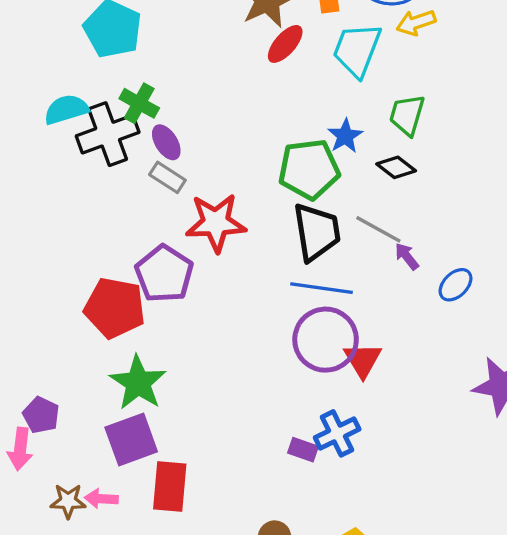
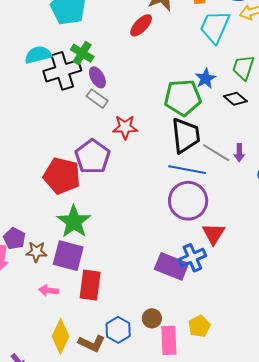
red ellipse: (285, 44) -> (141, 25), moved
red star: (216, 223) -> (125, 127), size x0.7
gray line: (378, 229) -> (216, 153), moved
purple arrow: (407, 256) -> (239, 153), turned -144
red triangle: (363, 360) -> (214, 234), moved
purple square: (131, 439) -> (68, 256), turned 32
purple rectangle: (303, 450) -> (171, 266), size x1.8
brown star: (68, 501) -> (36, 252), moved

